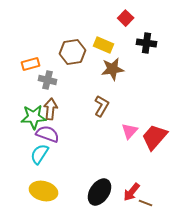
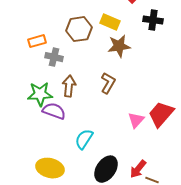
brown arrow: (50, 109) -> (69, 86), moved
pink triangle: (130, 131) -> (136, 120), moved
cyan semicircle: (40, 154) -> (84, 139), moved

